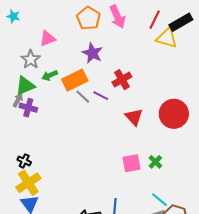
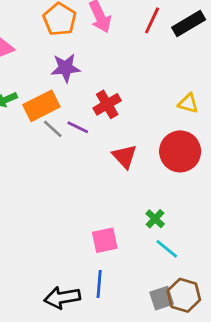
yellow triangle: (167, 38) -> (188, 103), moved, size x0.7
purple star: (92, 53) -> (66, 68), turned -30
pink square: (131, 163) -> (105, 240), moved
cyan line: (159, 200) -> (167, 249), moved

